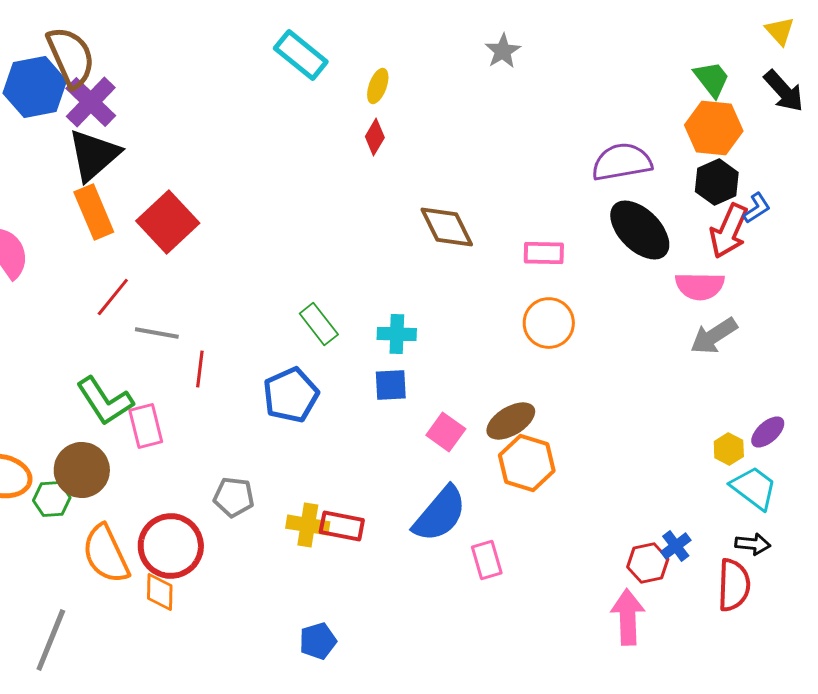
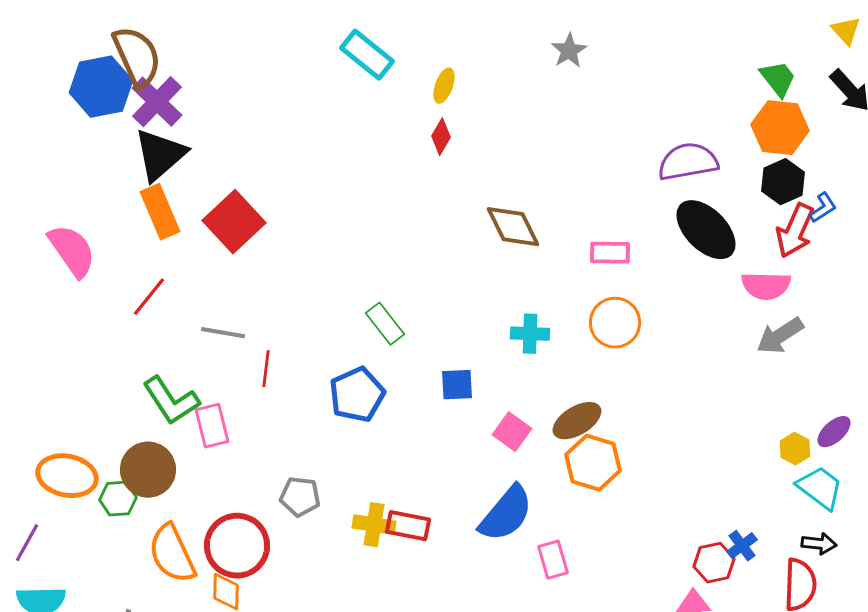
red line: (113, 297) -> (149, 297), moved
cyan cross: (397, 334) -> (530, 334), moved

